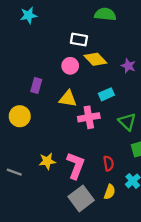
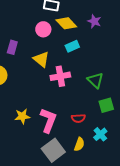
purple star: (128, 66) -> (94, 21), moved
cyan rectangle: (106, 94) -> (72, 46), moved
yellow triangle: (68, 99) -> (41, 59), turned 30
red semicircle: (109, 163) -> (78, 118), turned 96

